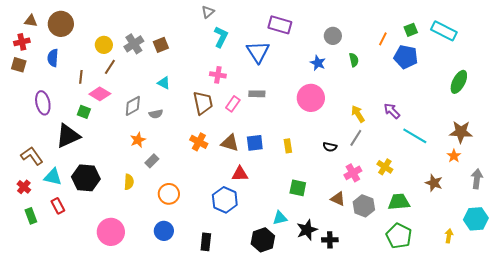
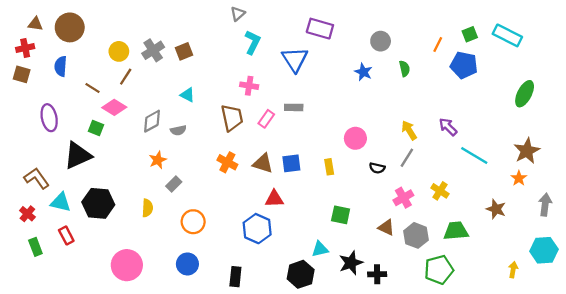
brown line: (81, 77) -> (93, 88), turned -64
pink circle: (311, 98) -> (355, 138), moved, size x0.7
brown star: (461, 132) -> (527, 151), turned -30
green pentagon: (399, 236) -> (439, 270), moved, turned 30

